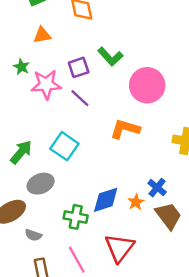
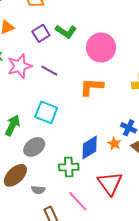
purple square: (79, 67) -> (41, 33), moved

